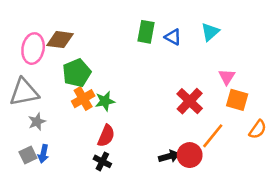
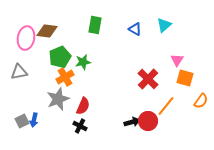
green rectangle: (146, 32) -> (95, 25), moved
gray triangle: (24, 92) -> (19, 72), size x0.7
green star: (105, 101) -> (83, 62), moved
gray star: (37, 122) -> (58, 99), moved, size x1.6

